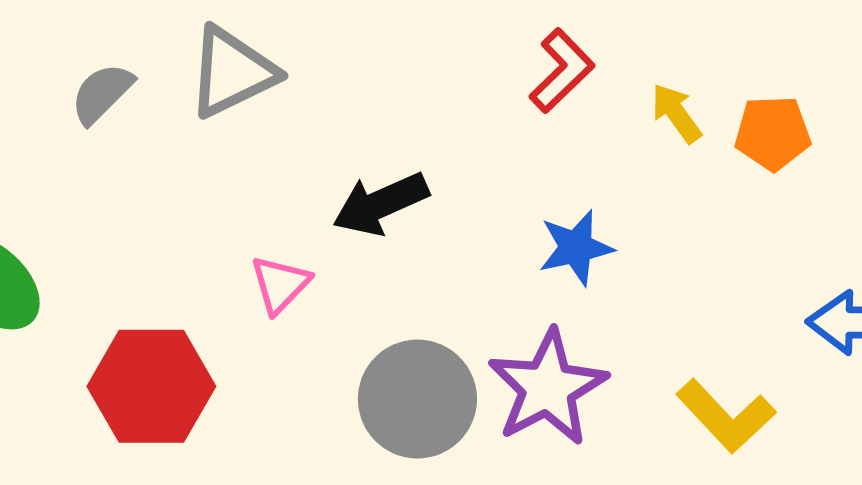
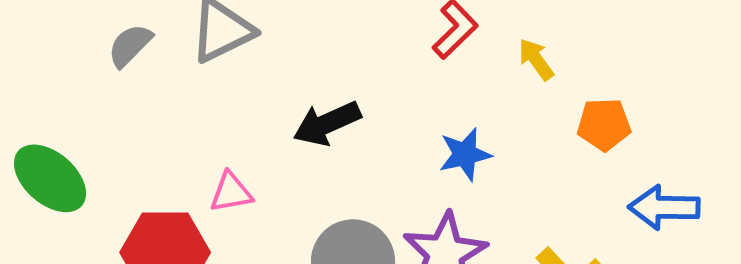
orange pentagon: (773, 133) -> (604, 124), moved
pink triangle: (280, 284) -> (231, 192), moved, turned 36

